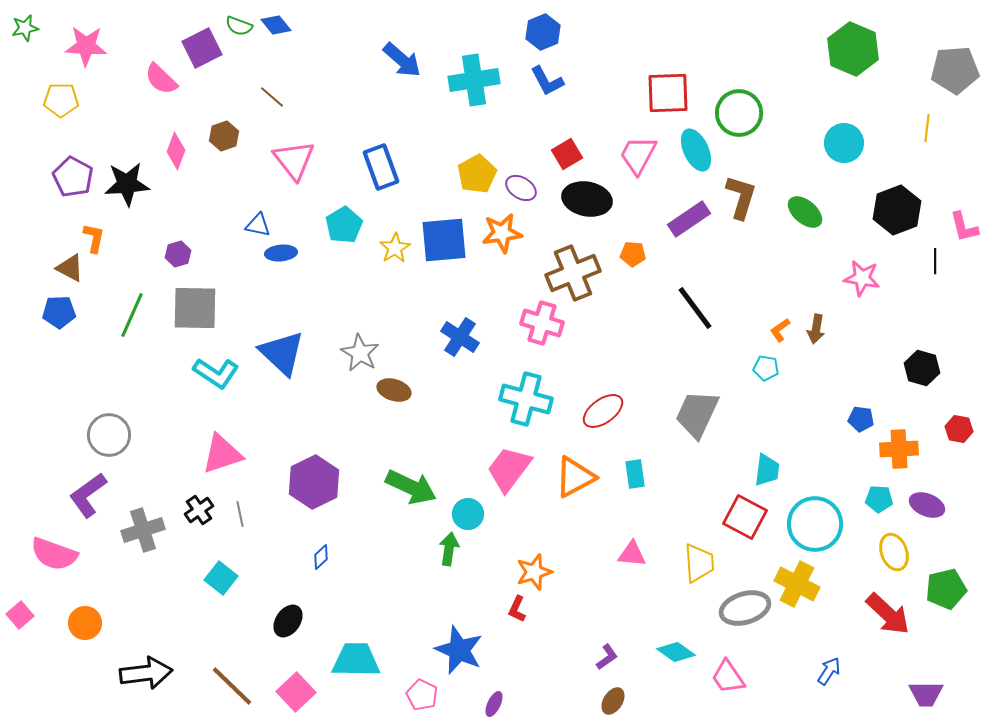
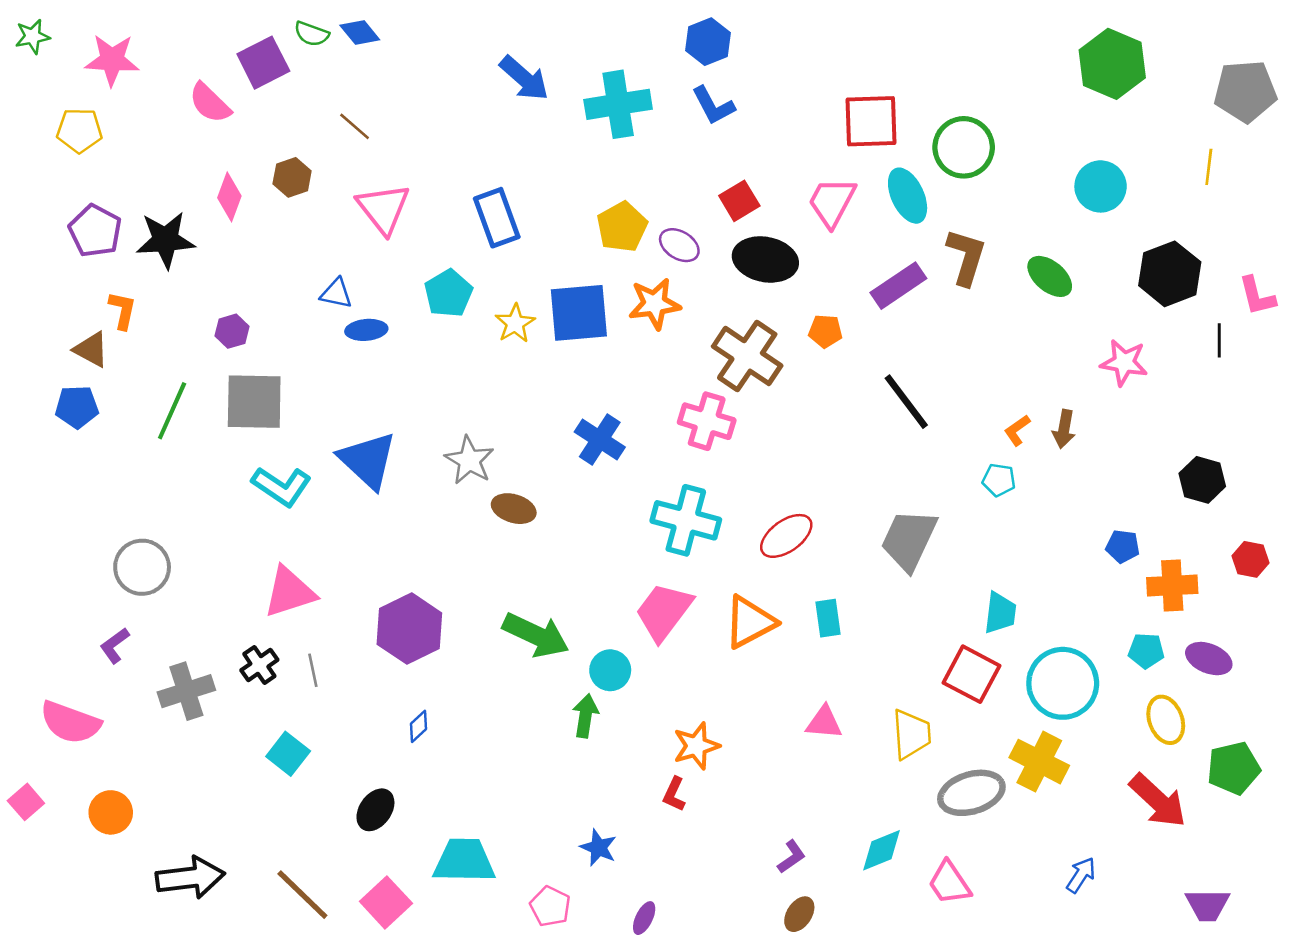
brown cross: (573, 273) -> (747, 356), turned -34
purple L-shape: (88, 495) -> (115, 645), size x0.6
blue star: (459, 650) -> (598, 848), size x0.6
cyan diamond: (676, 652) -> (881, 850), turned -57

